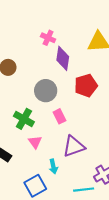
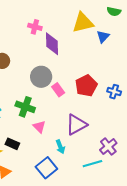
red pentagon: (86, 86) -> (86, 86), moved
pink rectangle: (60, 116) -> (58, 90), moved

